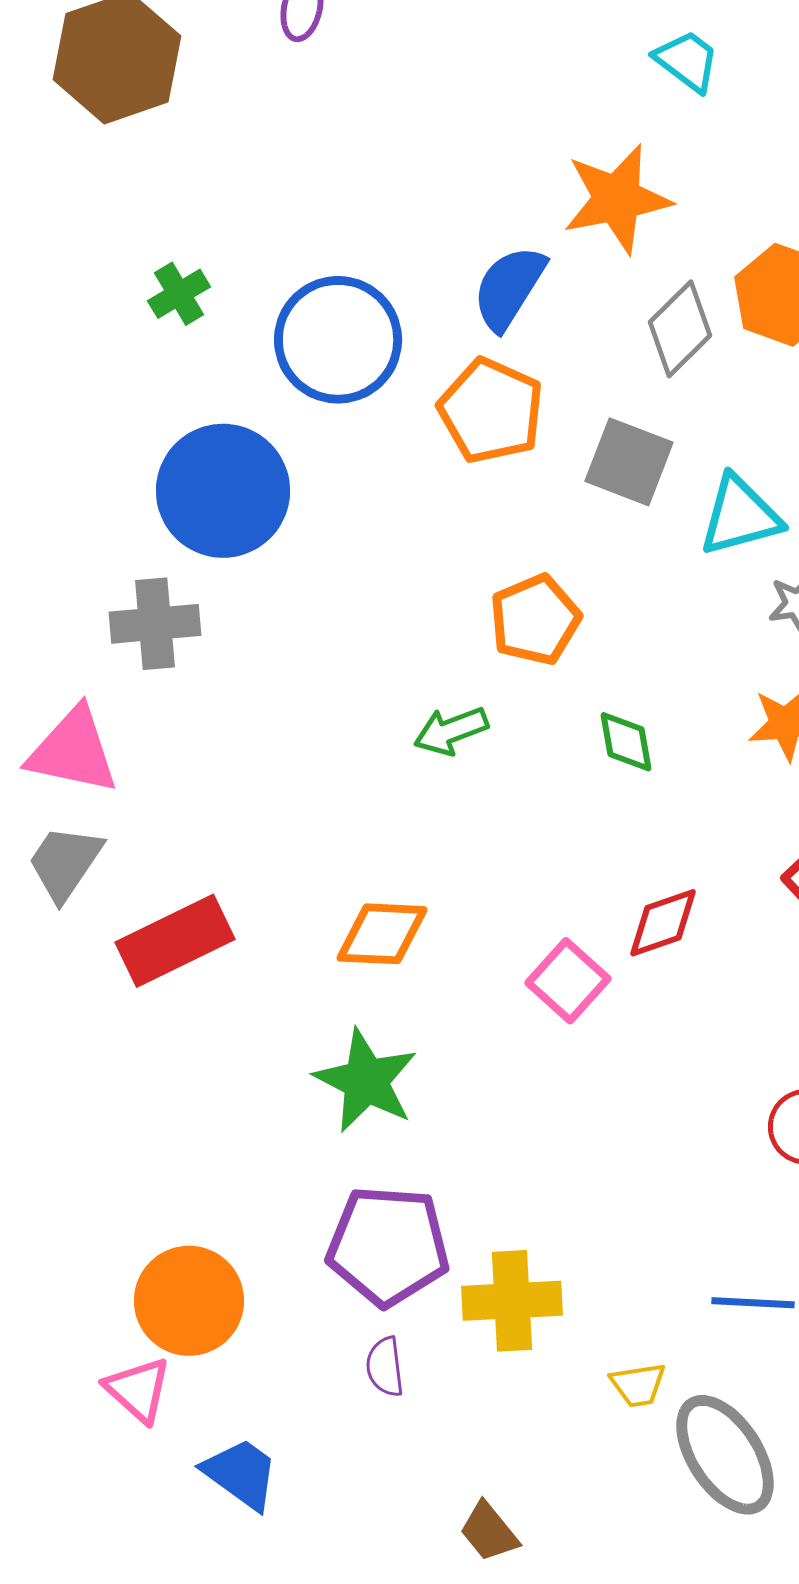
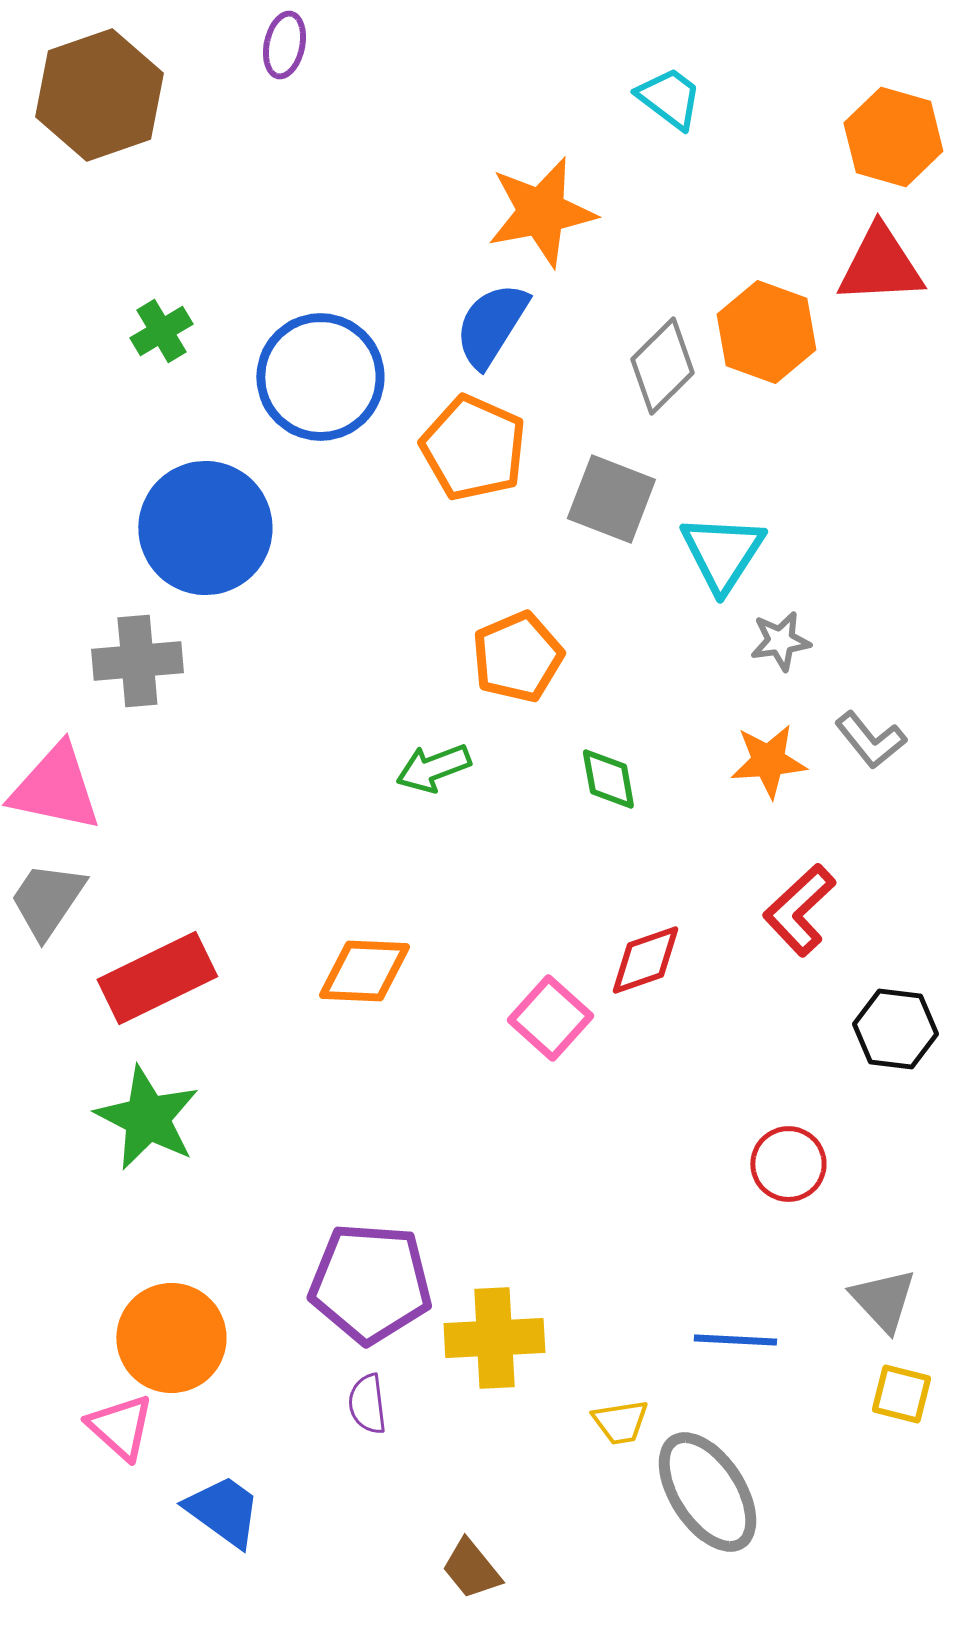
orange star: (617, 199) -> (541, 212), moved
cyan triangle: (740, 516) -> (722, 553), turned -42
green star: (366, 1081) -> (147, 1118), moved

